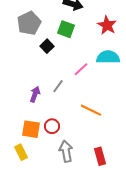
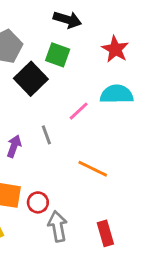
black square: (47, 46) -> (31, 79), size x1.6
gray line: (58, 86) -> (46, 135), turned -56
red circle: (52, 126) -> (38, 202), moved

